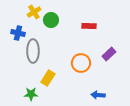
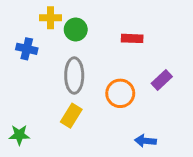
yellow cross: (34, 12) -> (50, 18), turned 32
gray ellipse: (33, 51) -> (74, 76), moved
green star: (31, 94) -> (19, 135), moved

